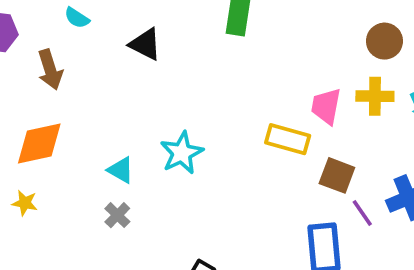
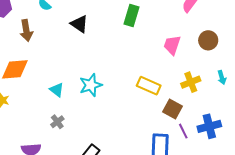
yellow cross: (375, 96) -> (191, 82), moved, turned -30
pink trapezoid: (326, 106) -> (172, 45), moved
gray cross: (117, 215) -> (57, 122), moved

